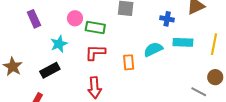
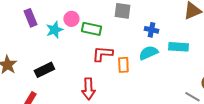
blue cross: (167, 19) -> (151, 30), moved
cyan star: (59, 44) -> (54, 30), moved
red L-shape: (95, 53) -> (102, 54), moved

